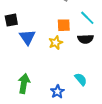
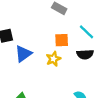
blue triangle: (27, 37) -> (23, 54), turned 30

